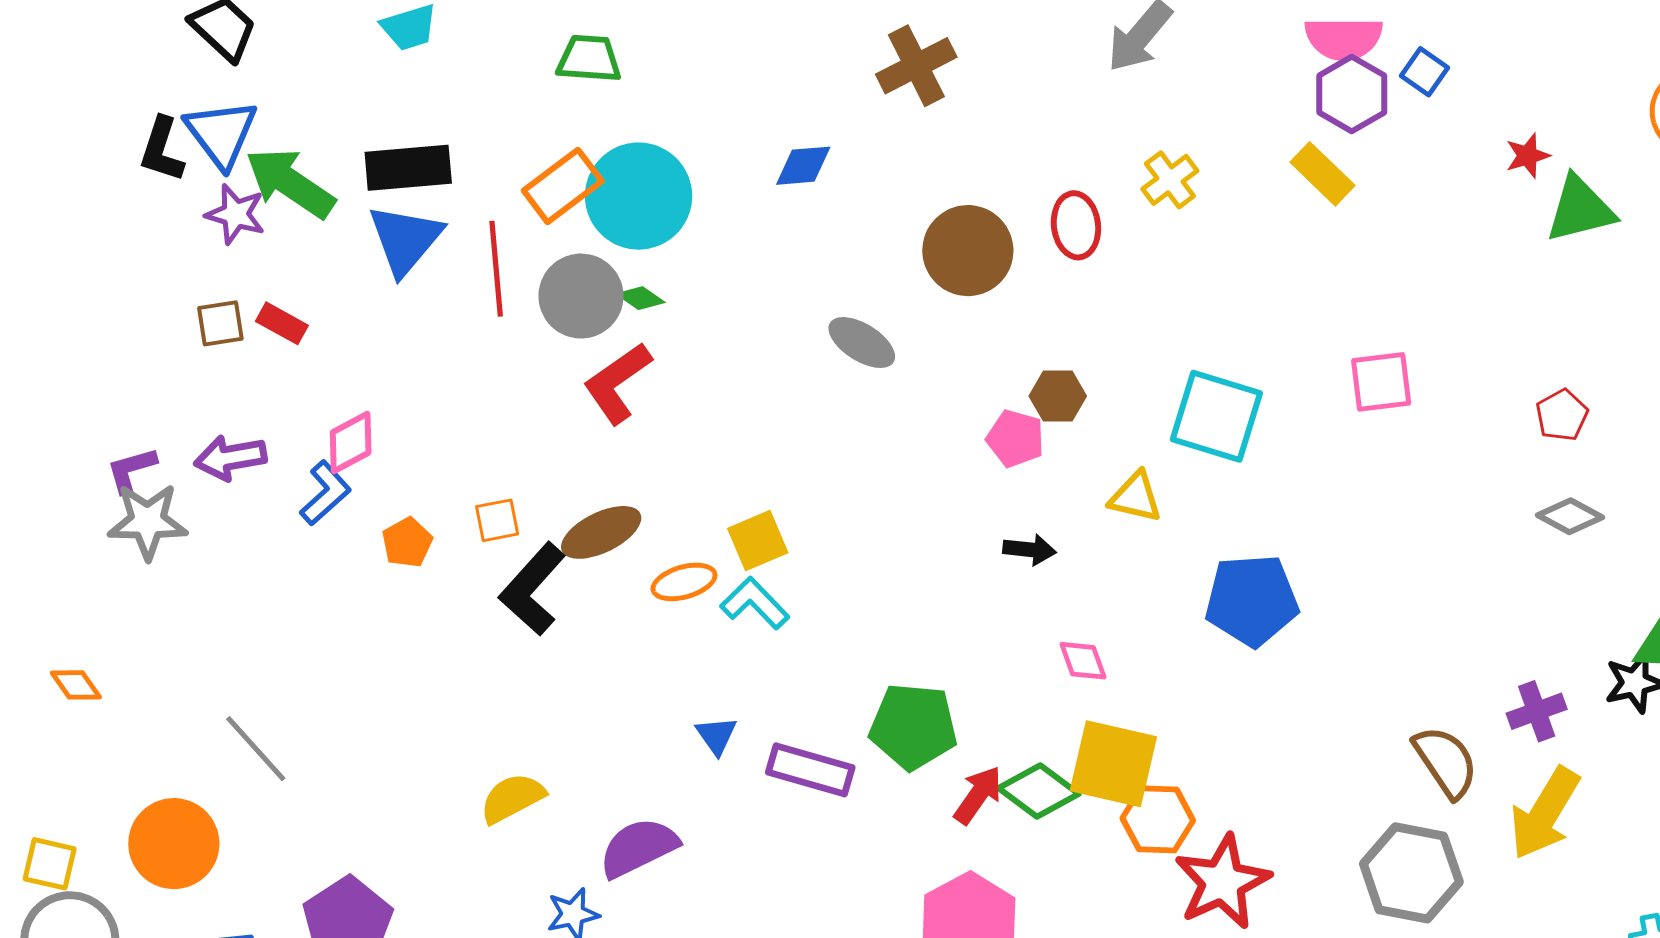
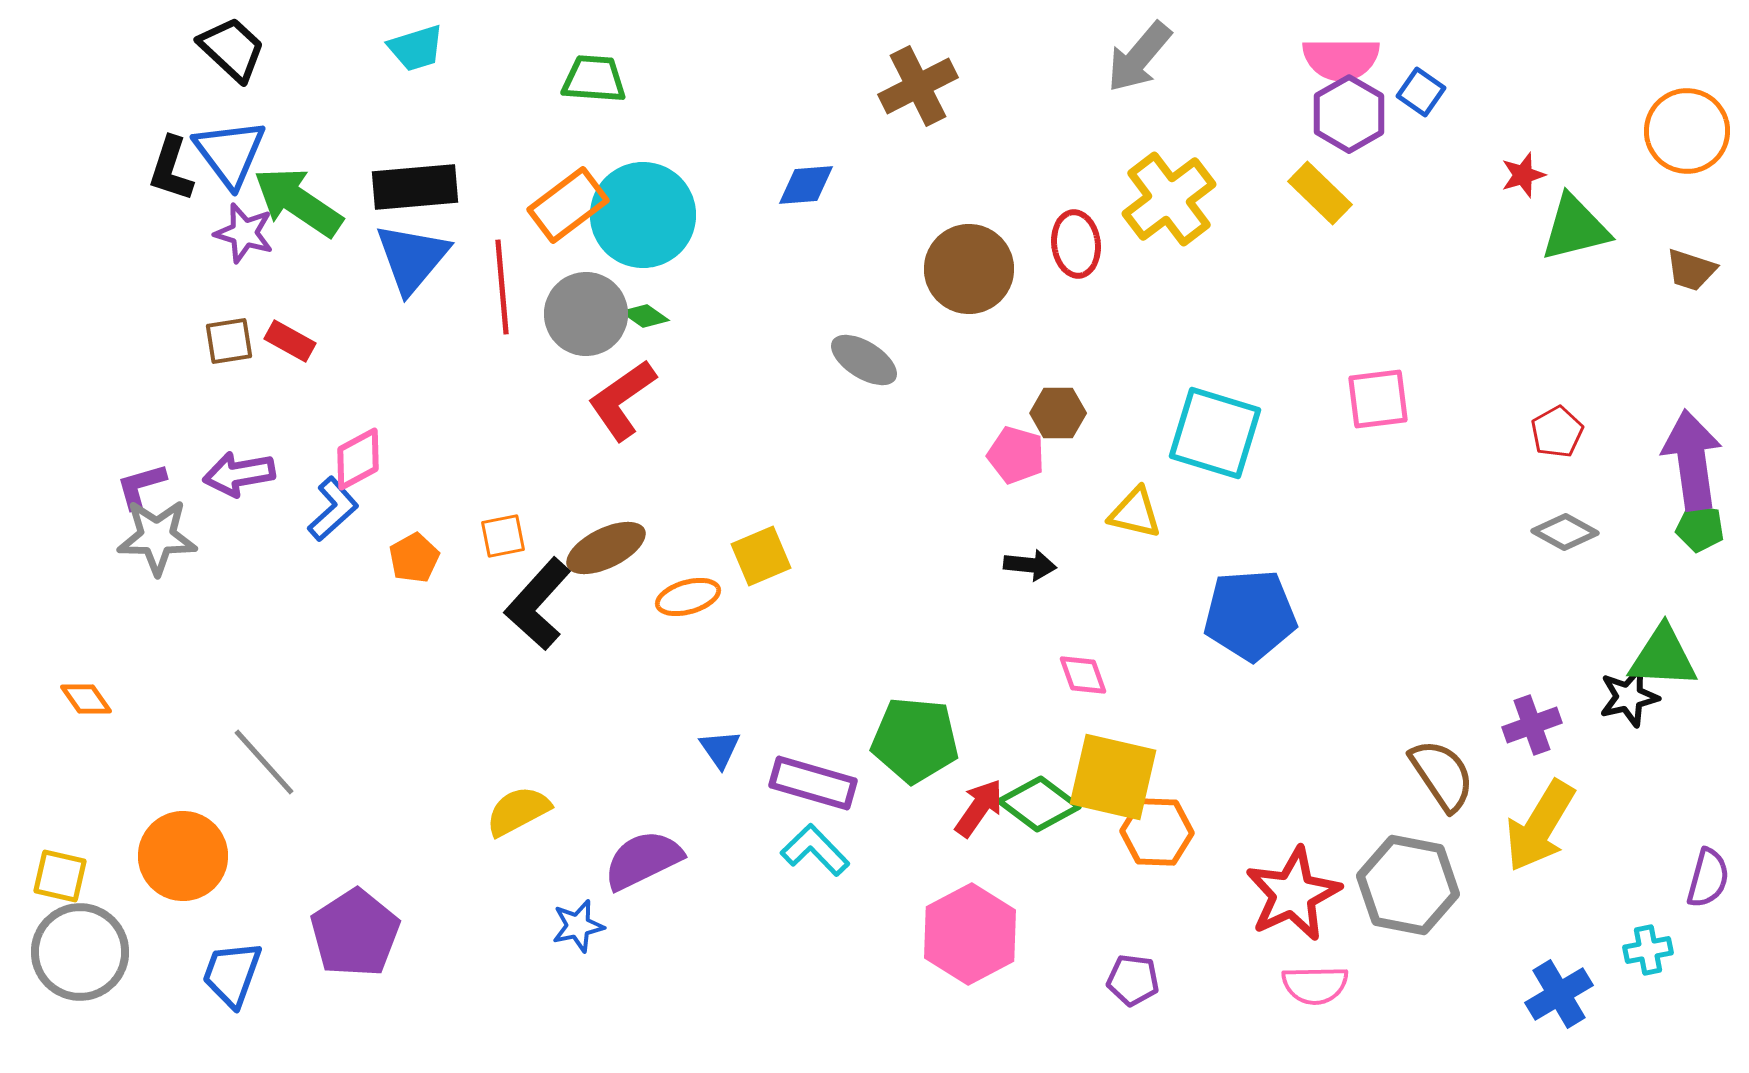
yellow cross: (1170, 180) -> (1169, 199), size x1.6
cyan L-shape: (755, 603) -> (815, 850), moved
red star: (1222, 882) -> (1293, 894), moved

